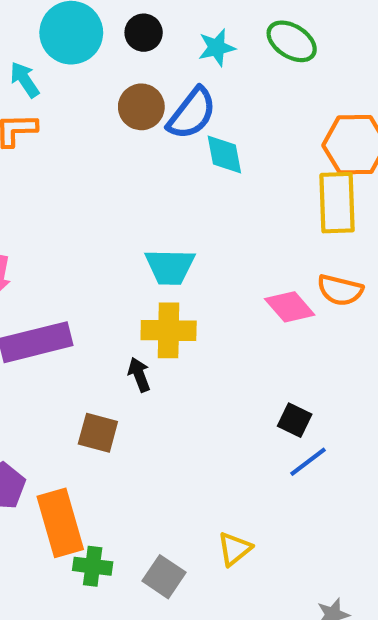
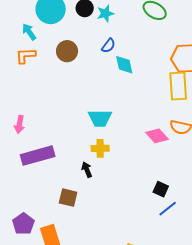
cyan star: (217, 48) -> (105, 13), moved
brown circle: (141, 107) -> (67, 51), moved
blue semicircle: (192, 113) -> (108, 46), size x0.6
yellow cross: (169, 330) -> (100, 148), size x0.7

